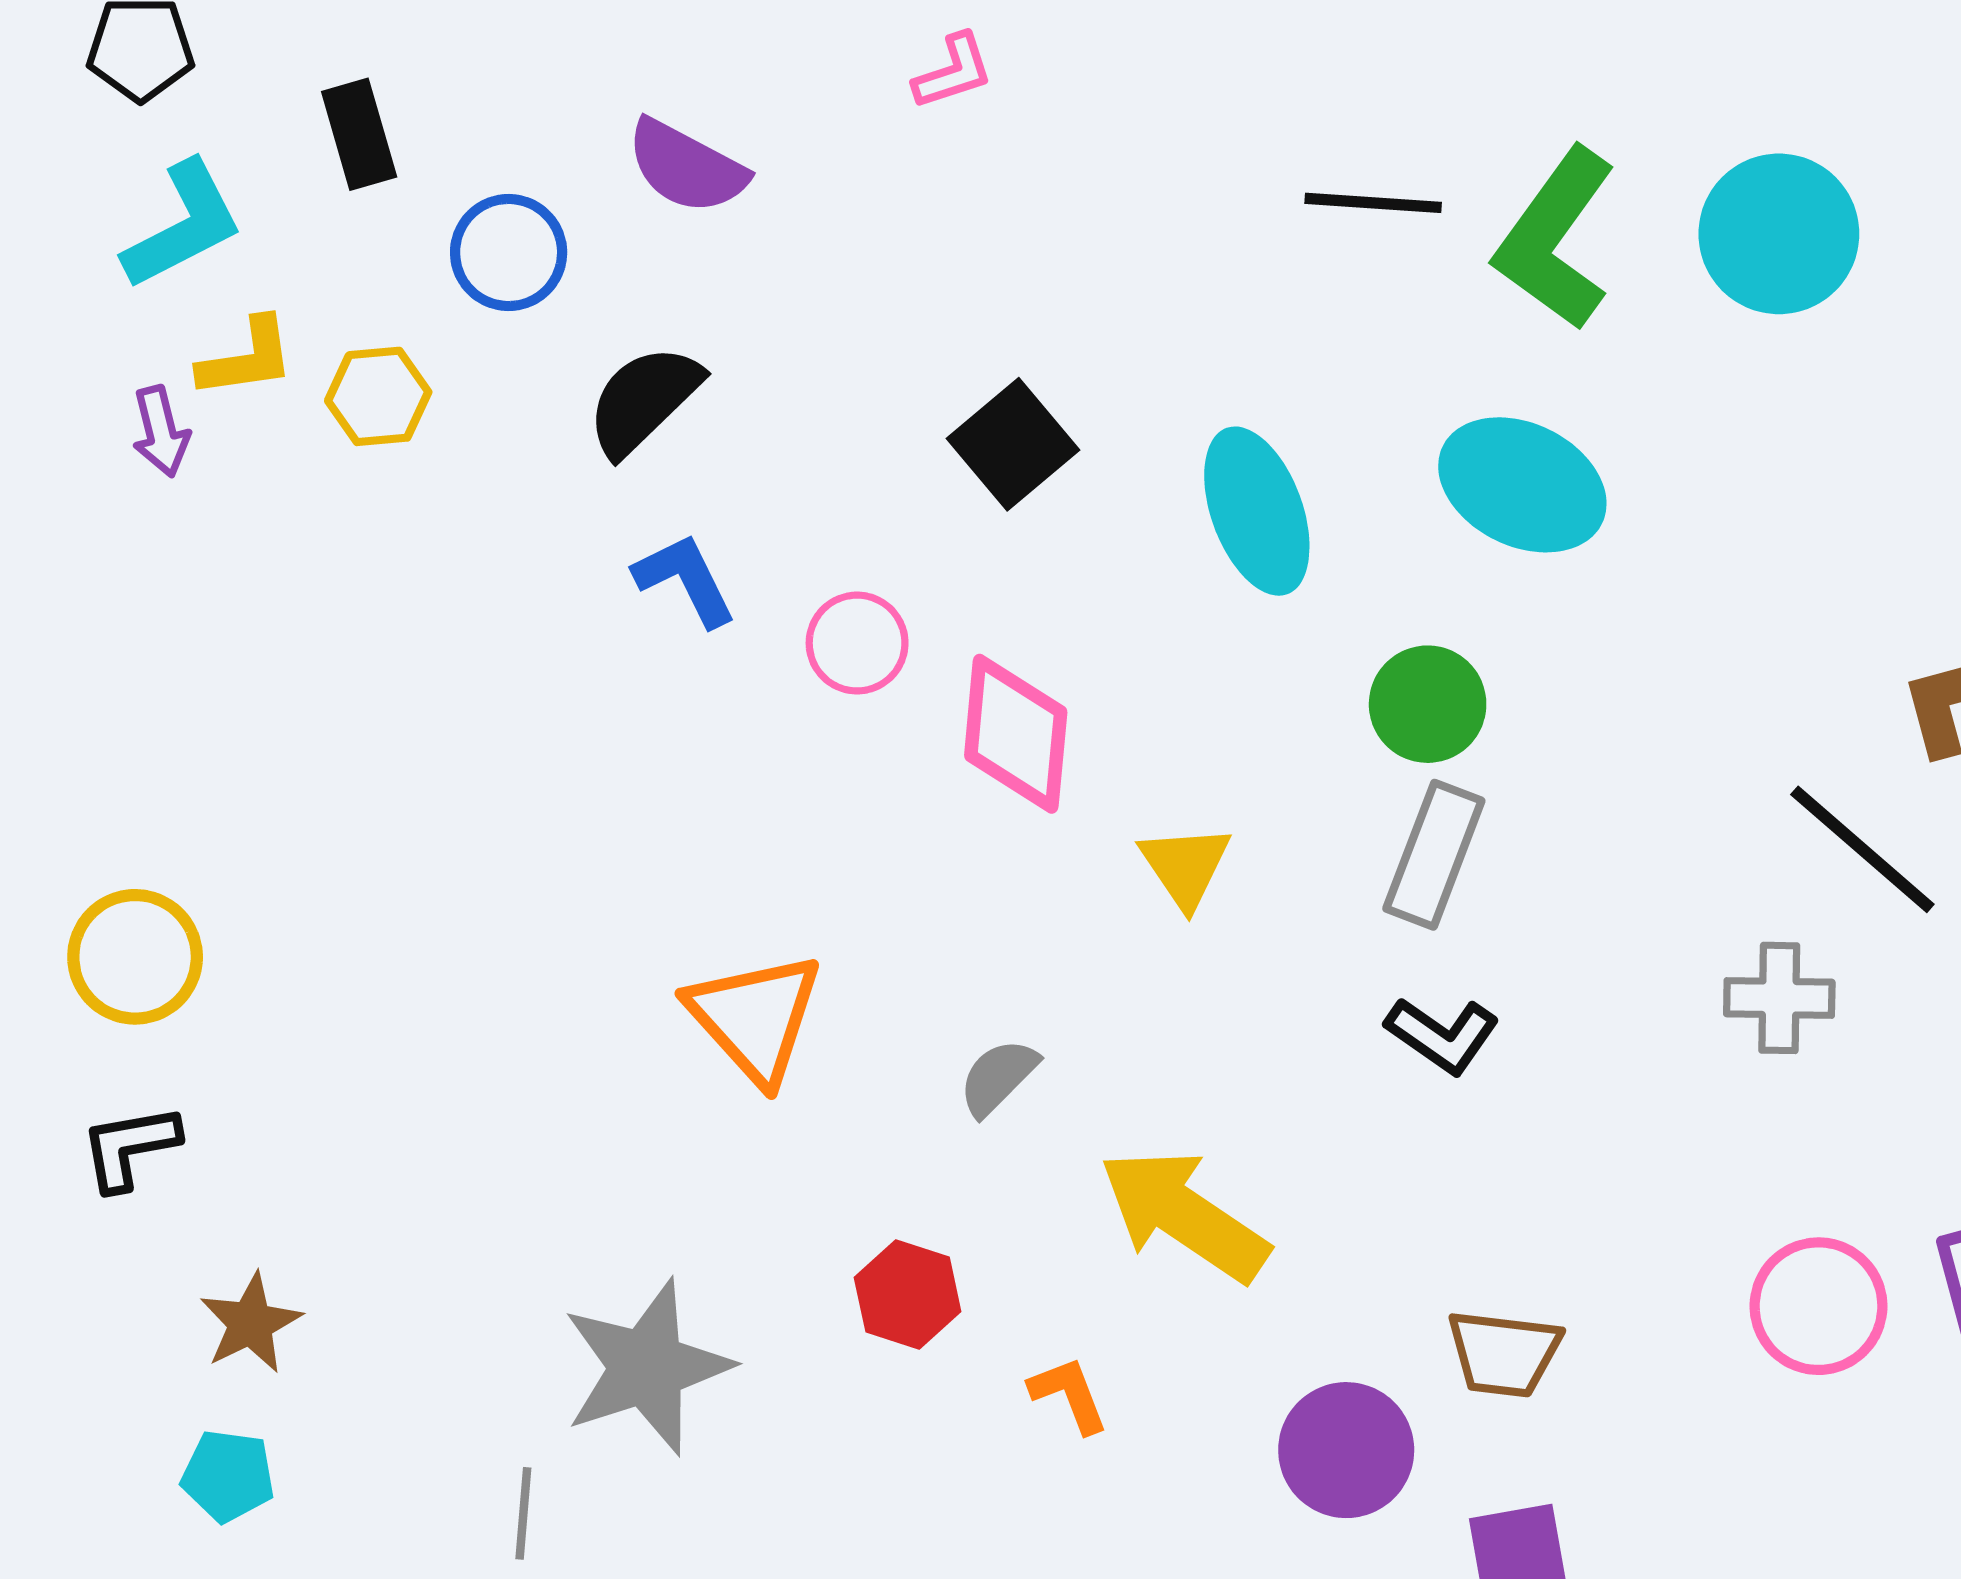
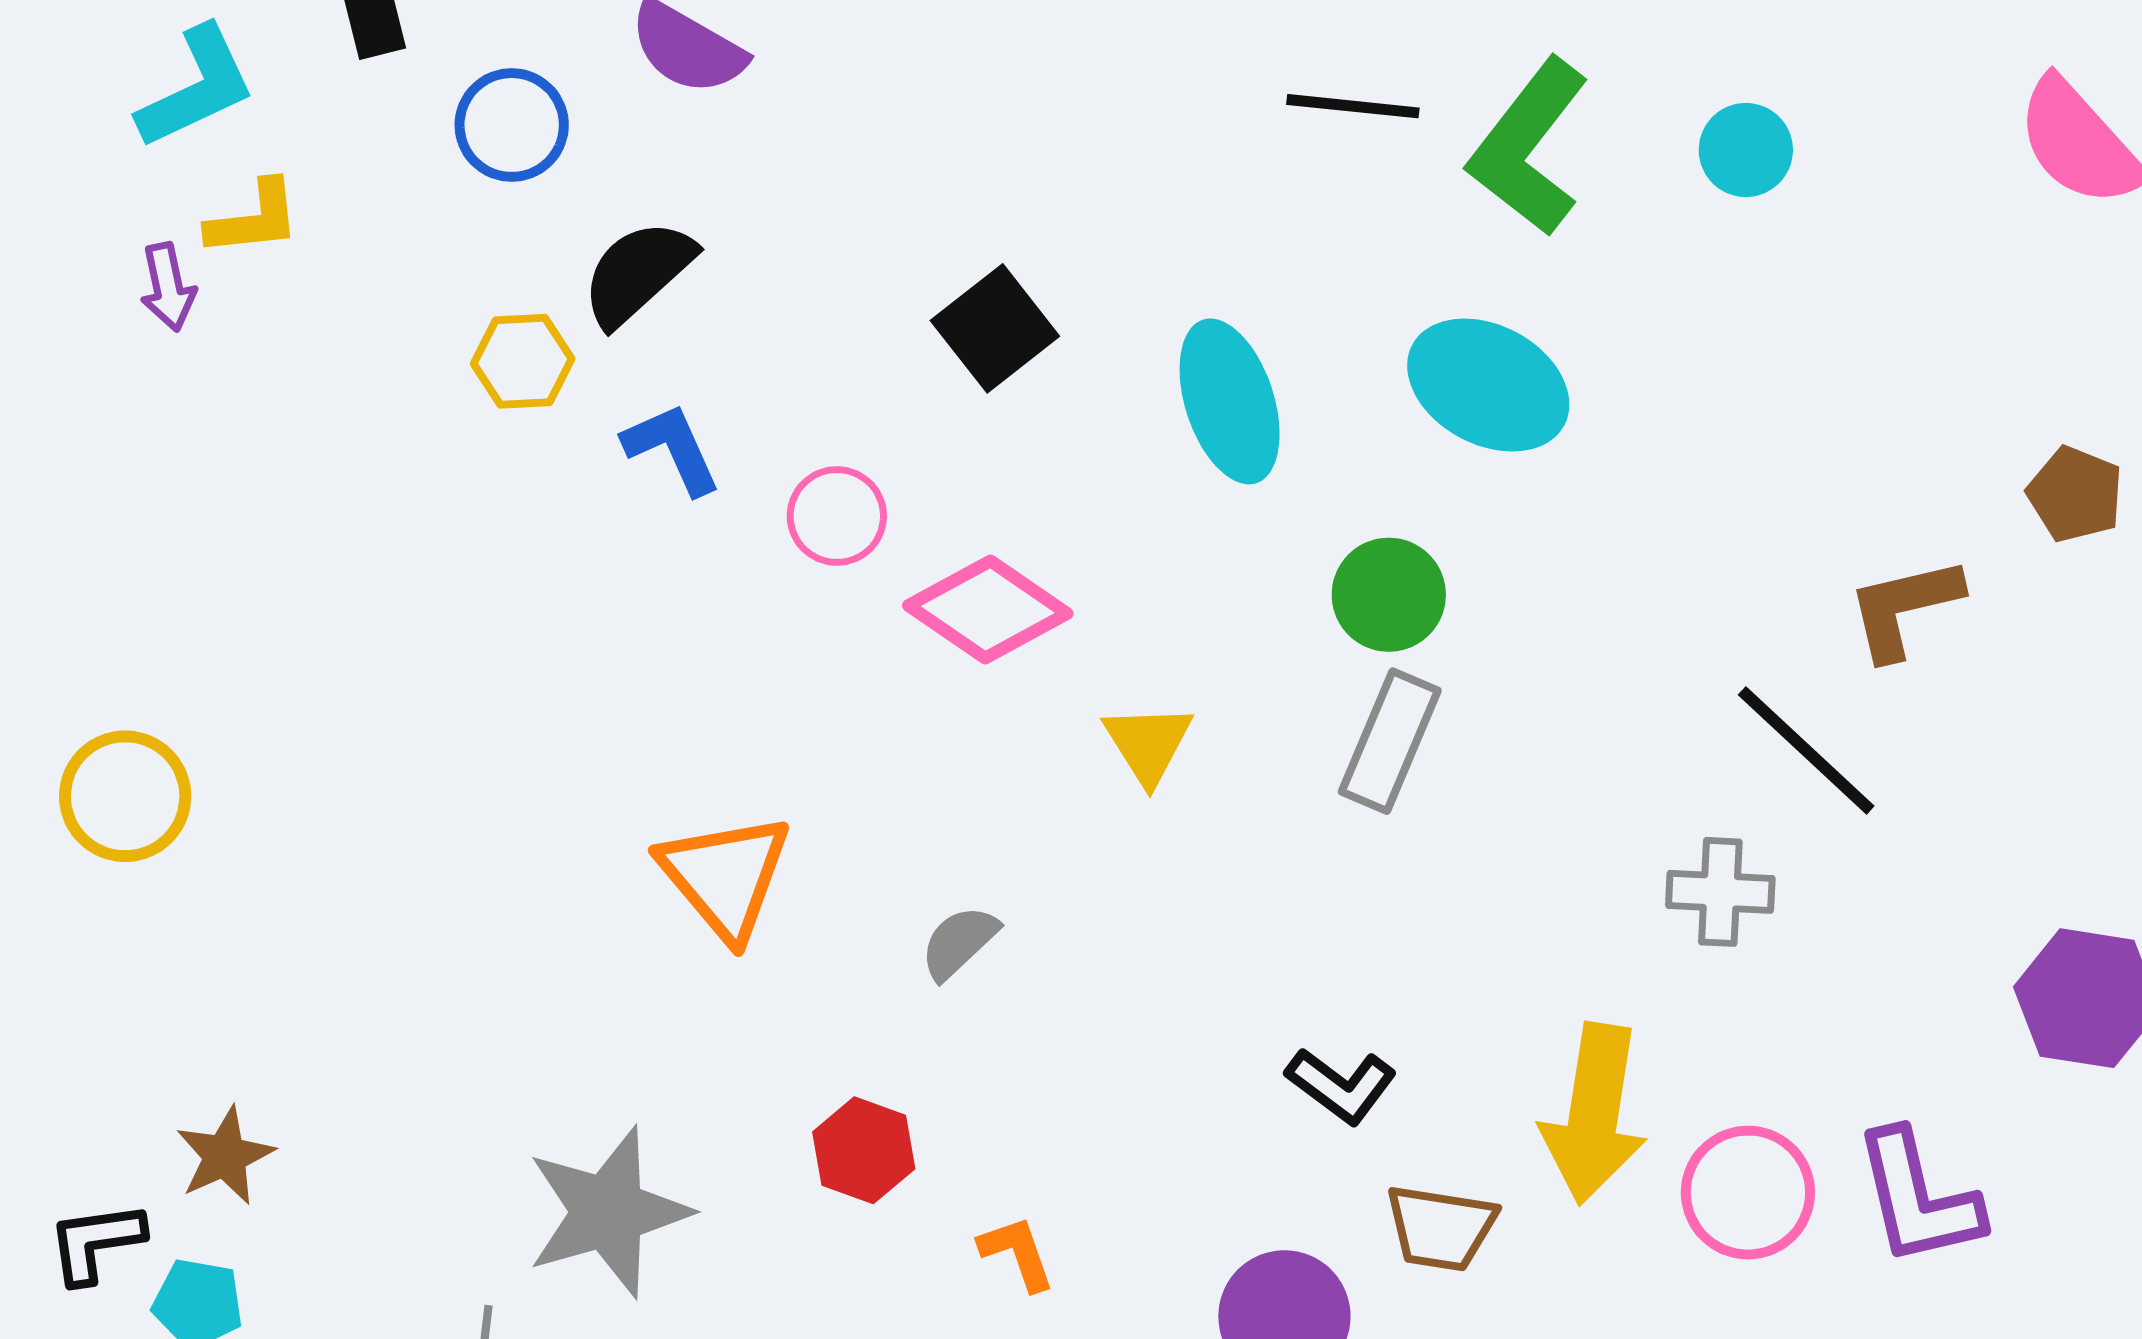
cyan circle: (1779, 234) -> (1746, 150), size x0.6
yellow hexagon: (378, 396) -> (523, 361), moved
pink diamond: (1016, 734) -> (988, 609), turned -63
black L-shape: (1442, 1035) -> (1341, 1086), moved
black L-shape: (130, 1147) -> (96, 1242), moved
yellow arrow: (1184, 1215) -> (1594, 1114), moved, turned -117

